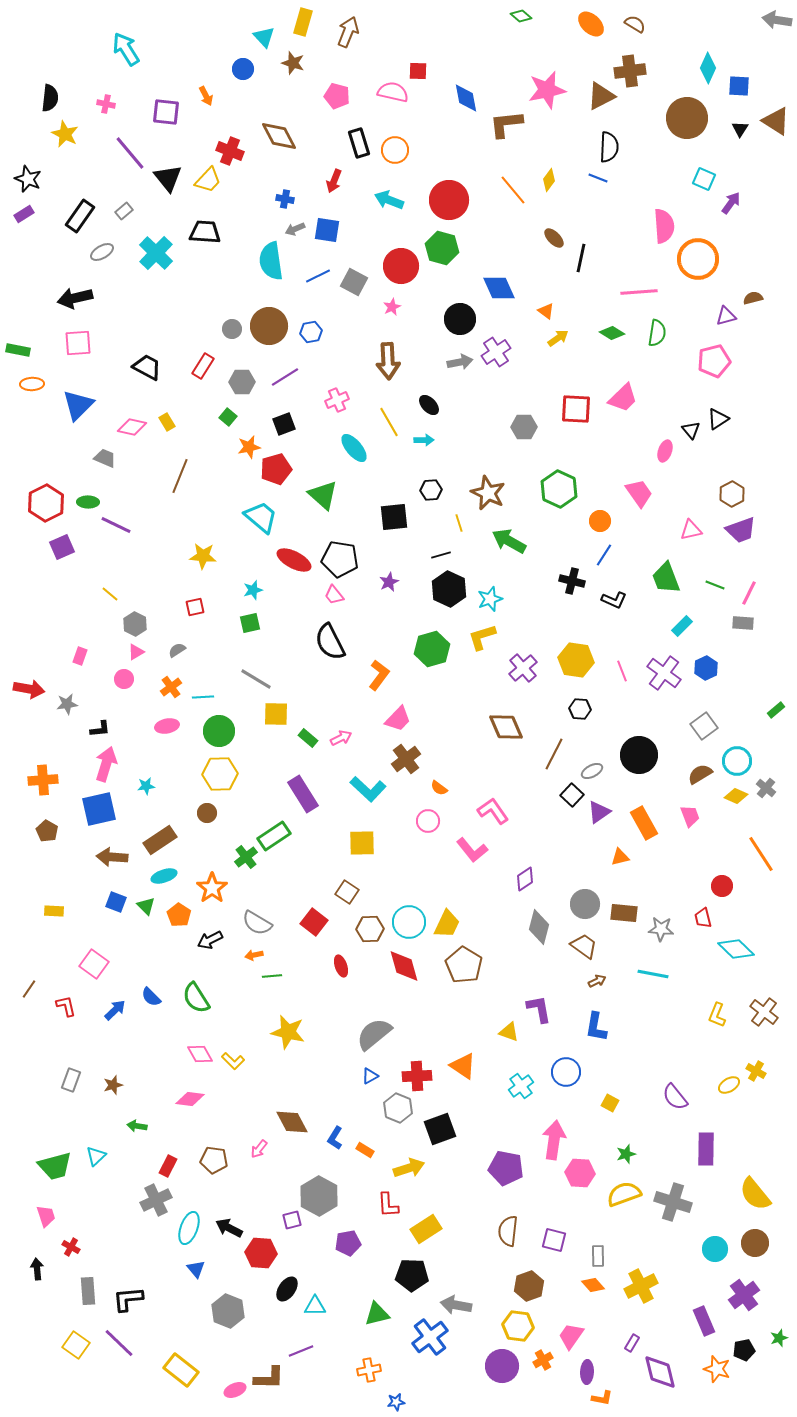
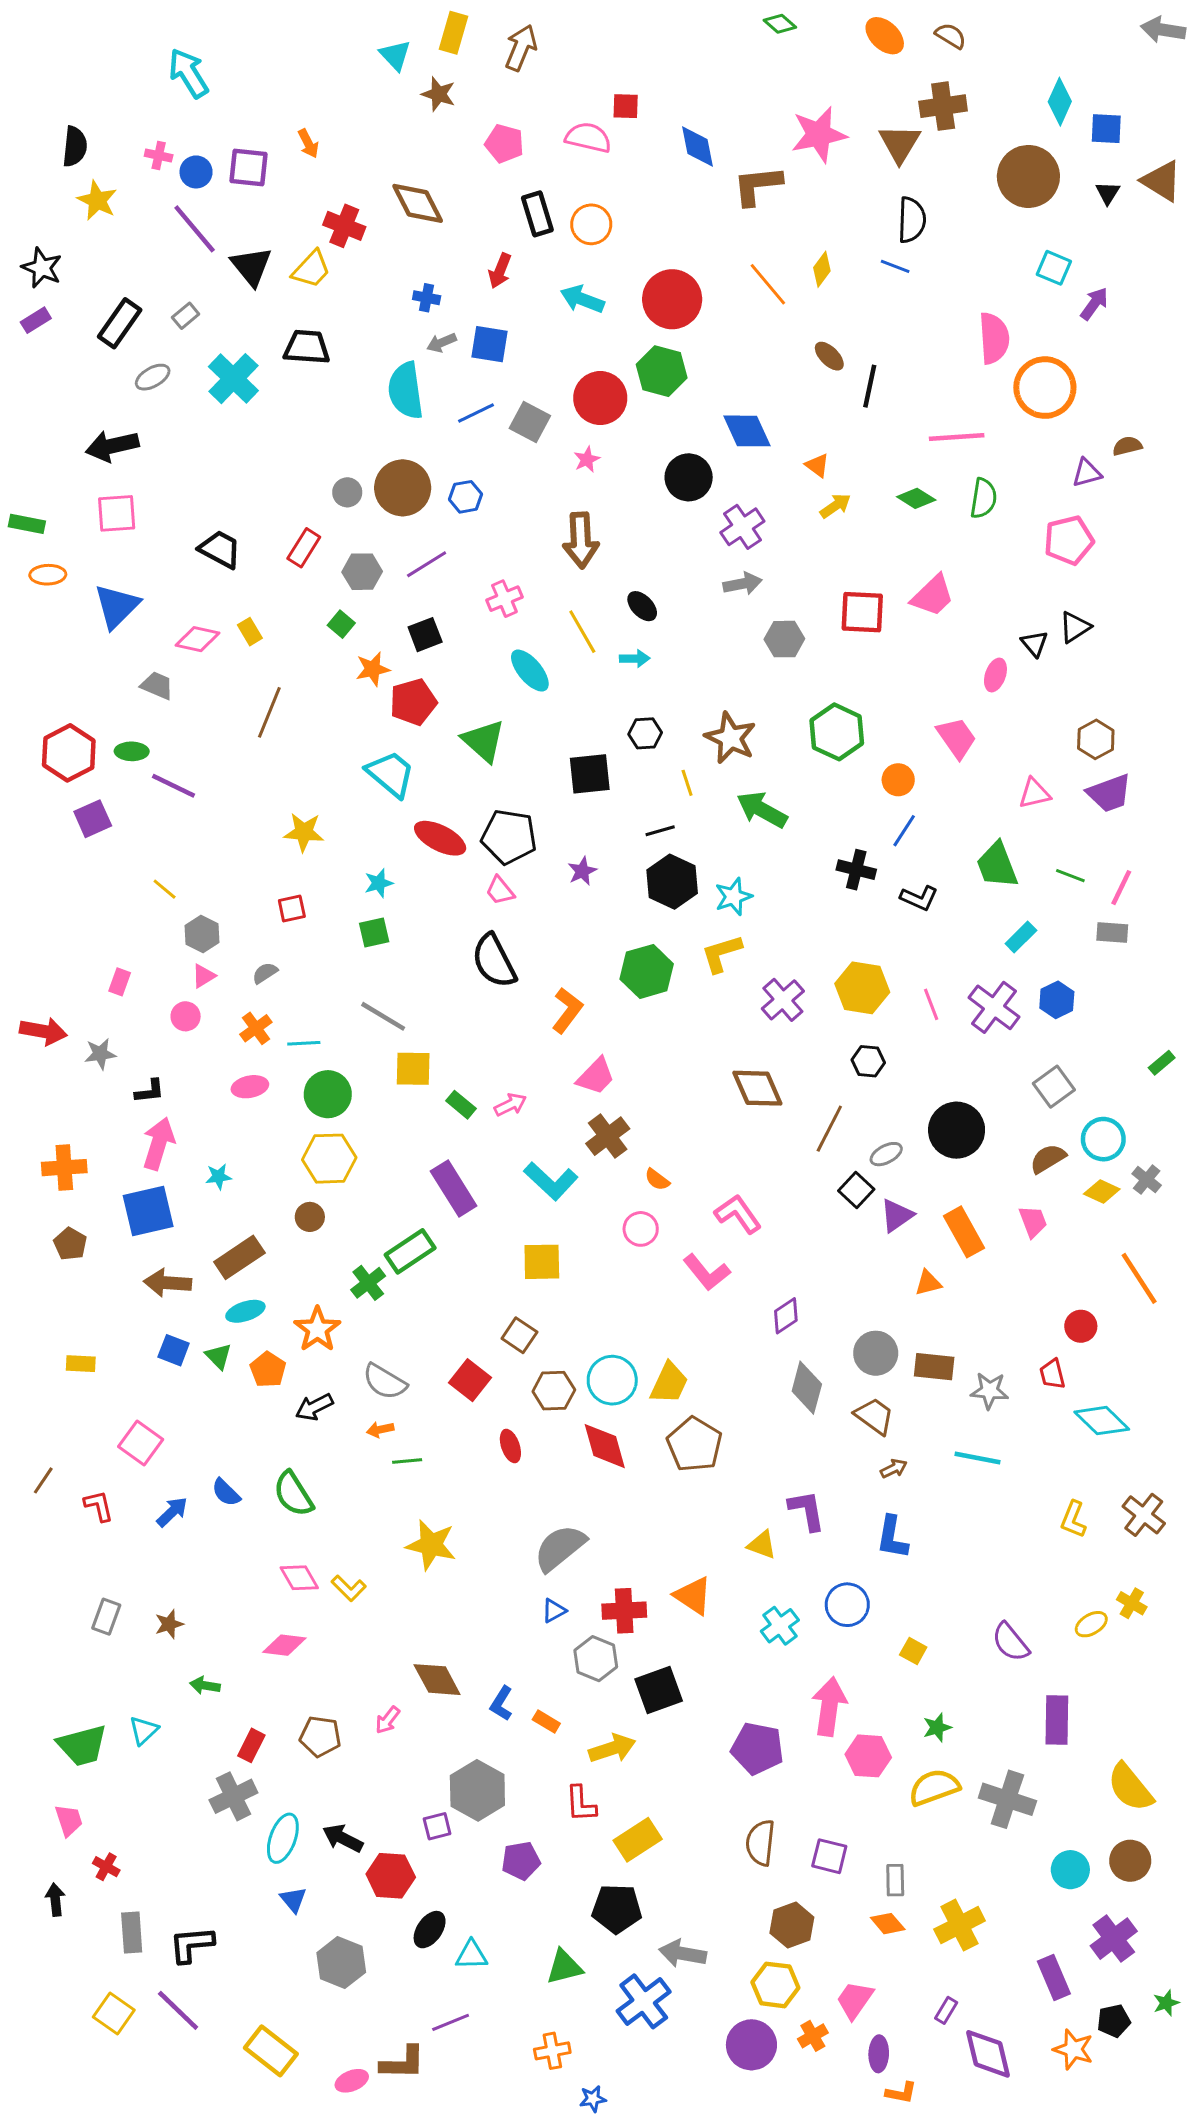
blue circle: (243, 69) -> (196, 172), moved
brown triangle: (601, 96) -> (900, 144), turned -32
gray arrow: (460, 362) -> (742, 584), moved

